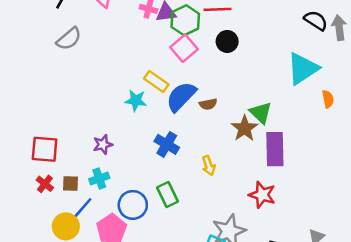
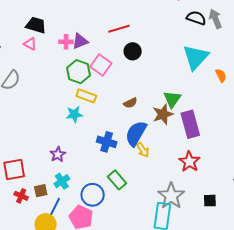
green hexagon: (185, 20) -> (78, 72), moved
blue semicircle: (181, 97) -> (136, 133), moved
green triangle: (261, 113) -> (172, 99), turned 36
brown star: (244, 128) -> (163, 114), turned 30
red star: (262, 195) -> (189, 162), turned 30

